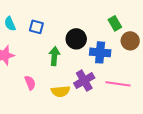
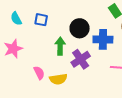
purple cross: (84, 81) -> (81, 59), moved
yellow semicircle: (61, 91) -> (58, 79), moved

